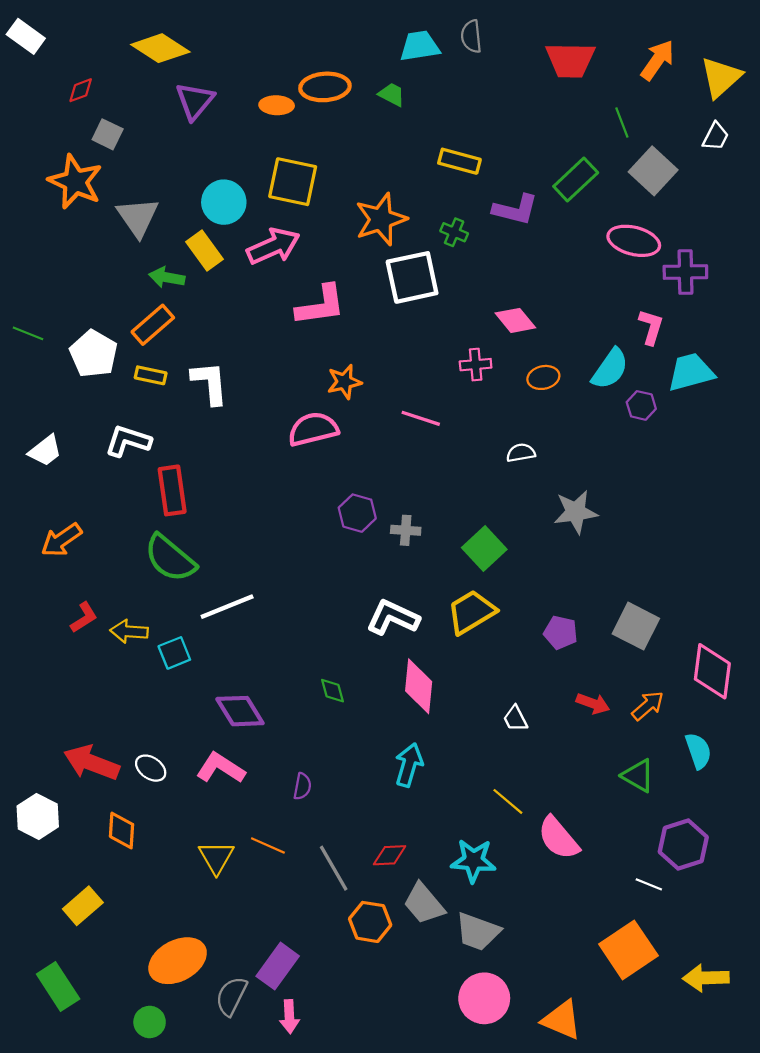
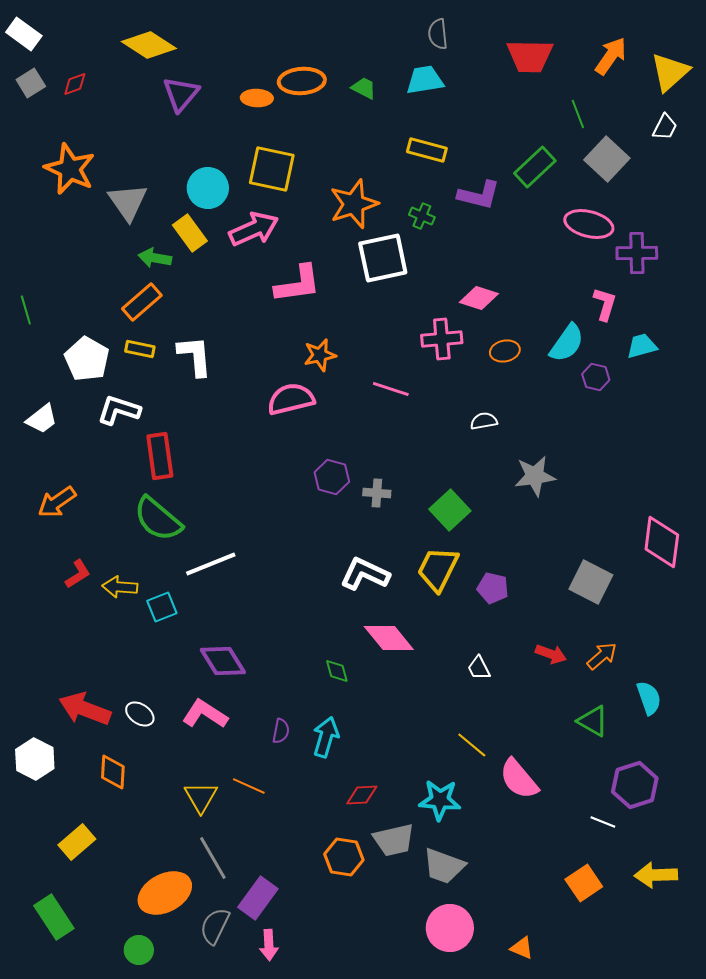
cyan trapezoid: (420, 46) -> (425, 80), moved
gray square: (108, 134) -> (31, 83), moved, turned 32
pink diamond: (515, 320) -> (479, 298), turned -33
green line: (28, 333) -> (26, 310), turned 52
white pentagon: (94, 354) -> (87, 359), moved
pink cross: (476, 365) -> (442, 339), size x1.4
cyan trapezoid: (691, 372) -> (642, 346), size x0.7
yellow trapezoid: (471, 612) -> (438, 569), turned -33
purple pentagon: (561, 632) -> (493, 588), moved
pink diamond: (712, 671) -> (662, 542), moved
pink diamond: (419, 686) -> (389, 638), turned -45
green diamond: (332, 691) -> (337, 671), moved
cyan arrow: (409, 765) -> (326, 737), moved
gray line: (334, 868) -> (213, 858), moved
gray trapezoid: (424, 904) -> (394, 840), turned -63
orange square: (628, 950) -> (584, 883), size x0.7
yellow arrow: (706, 978) -> (656, 875), moved
orange triangle: (562, 1020) -> (522, 948), size x0.6

